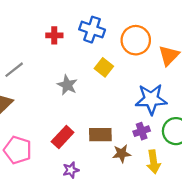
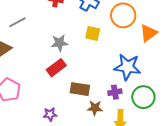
yellow square: (104, 67) -> (93, 33), turned -35
gray star: (67, 85) -> (60, 43), turned 30
red rectangle: (63, 137) -> (56, 68), moved

